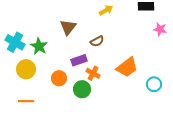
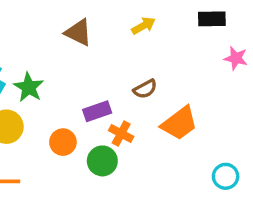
brown triangle: (68, 27) -> (78, 33), moved, turned -42
brown semicircle: (97, 41) -> (145, 89), moved
cyan circle: (154, 84) -> (226, 176), moved

